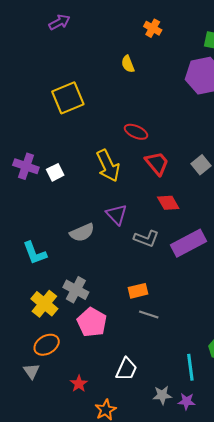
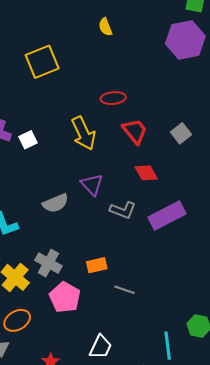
red ellipse: (136, 132) -> (113, 98), turned -30
orange rectangle: (138, 291) -> (97, 265), moved

